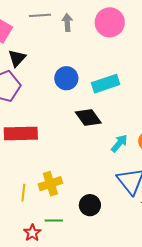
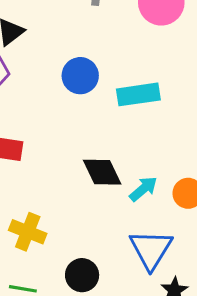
black diamond: (88, 117) -> (102, 172), moved
yellow cross: (50, 184) -> (28, 232), turned 30

